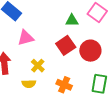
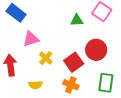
red square: (66, 45) -> (74, 62), moved
yellow cross: (38, 66) -> (46, 58), moved

